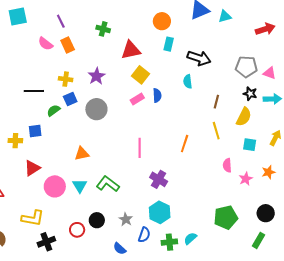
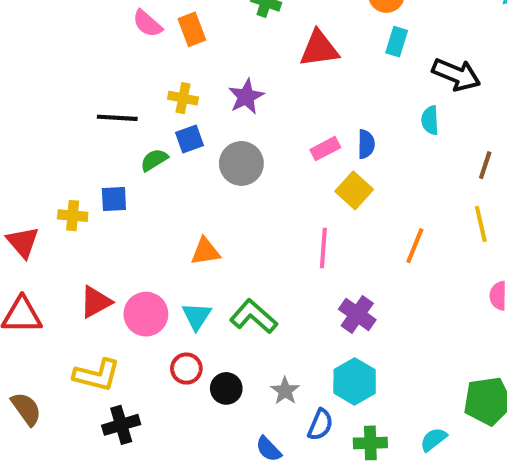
yellow square: (140, 75) -> (354, 190), moved
red triangle: (32, 168) -> (96, 302), moved
red circle: (77, 230) -> (186, 369), moved
cyan semicircle: (190, 238) -> (434, 439), moved

